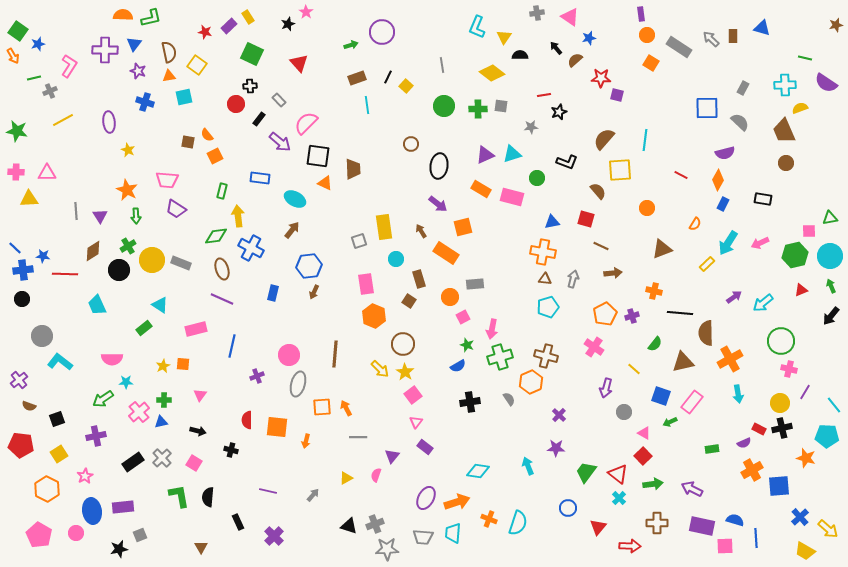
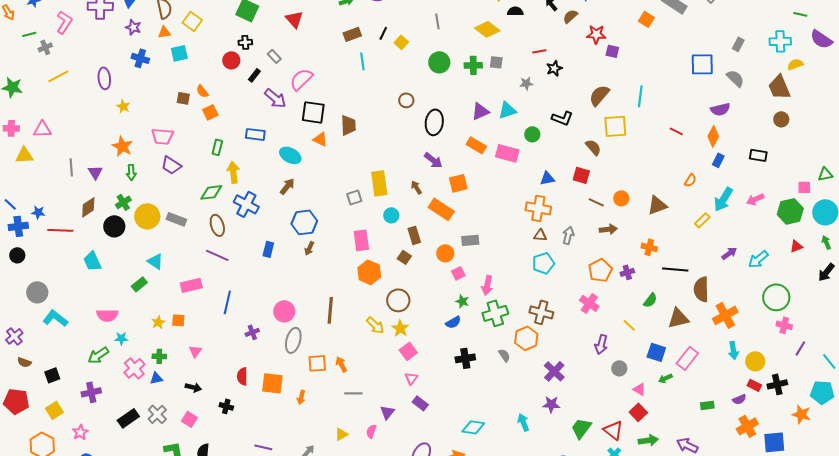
orange circle: (647, 208) -> (621, 198), moved
yellow circle: (780, 403) -> (755, 361), moved
purple cross: (559, 415) -> (554, 371), size x1.5

